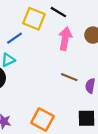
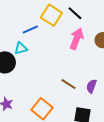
brown line: (69, 77) -> (68, 84), moved

